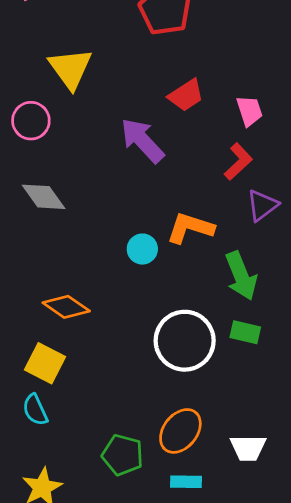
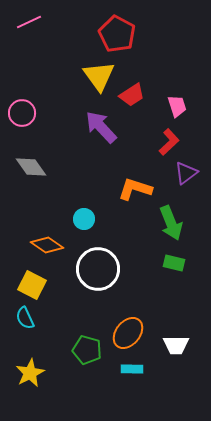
yellow triangle: (70, 68) -> (99, 76), moved
cyan circle: (142, 249) -> (84, 219), moved
white circle: (185, 341) -> (98, 269), moved

